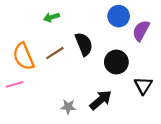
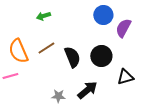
black semicircle: (84, 44) -> (72, 57), moved
black triangle: (143, 85) -> (125, 77), turned 42

